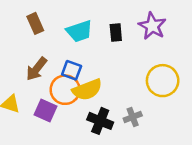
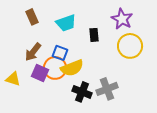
black rectangle: (116, 33) -> (94, 35), moved
yellow circle: (163, 81) -> (130, 46), moved
purple square: (46, 110) -> (40, 73), moved
gray cross: (133, 117) -> (107, 89), size x1.5

